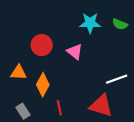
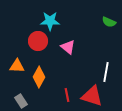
cyan star: (90, 23) -> (50, 21), moved
white line: (117, 79) -> (106, 72), turned -60
red line: (59, 108) -> (67, 95), moved

